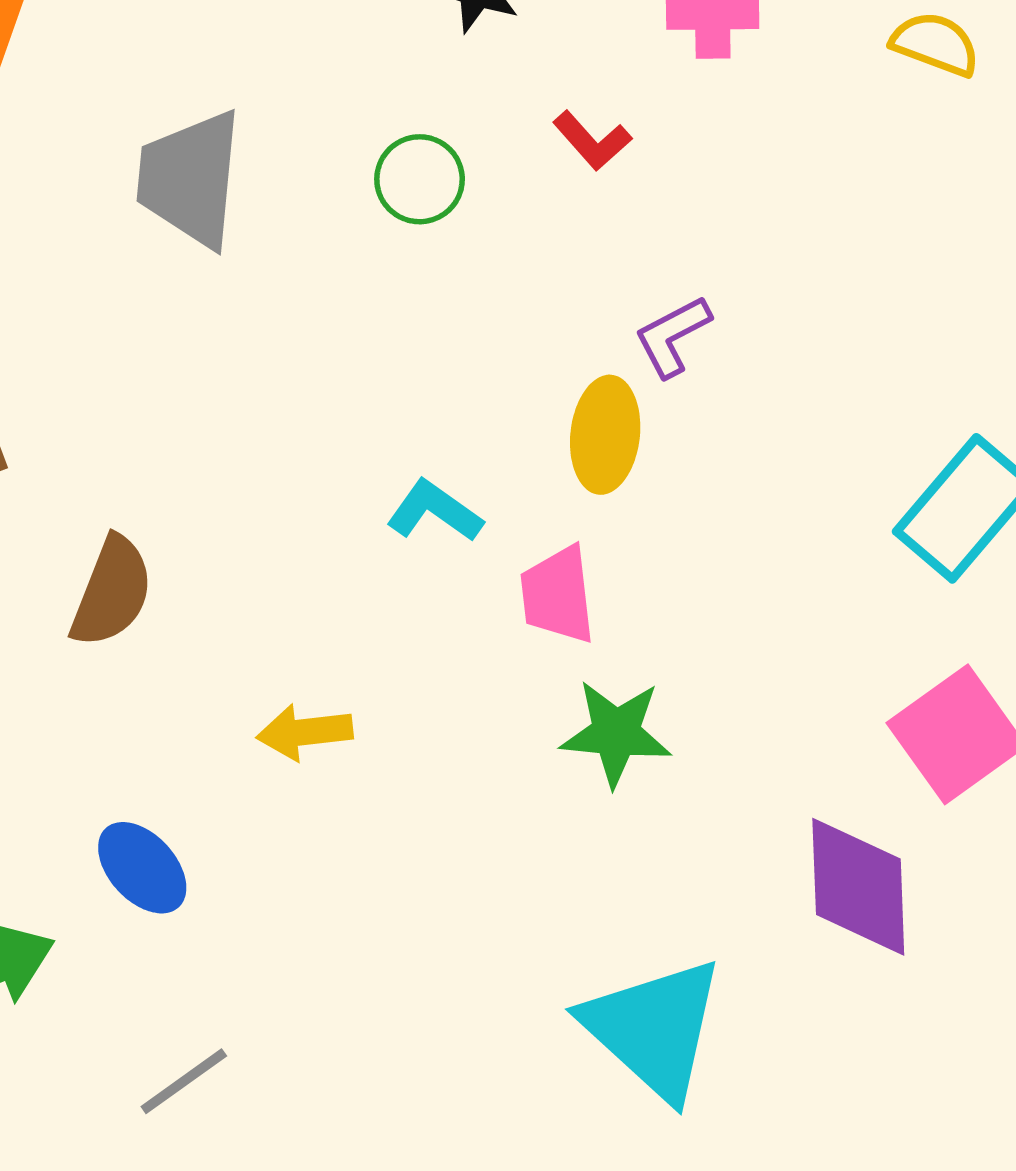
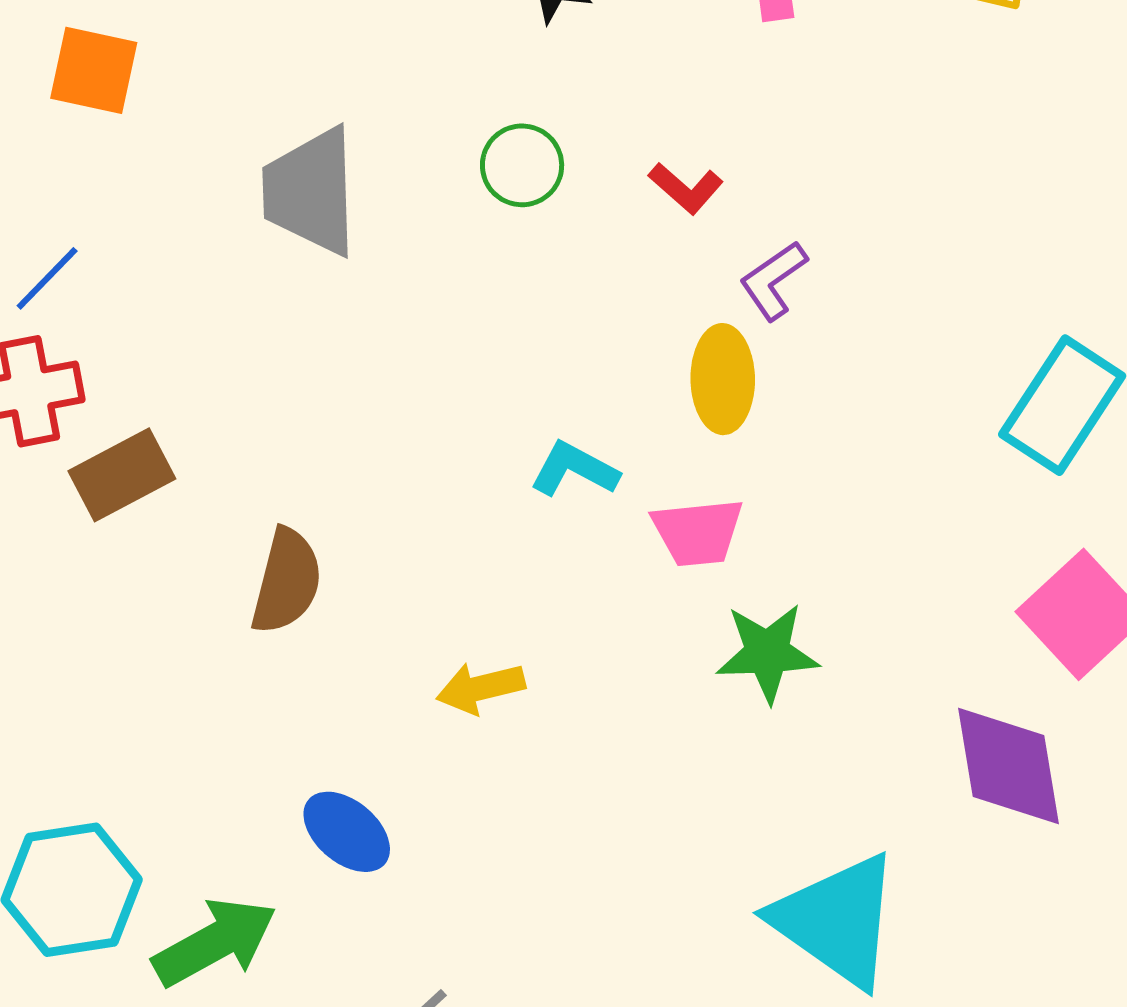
red L-shape: (592, 141) -> (686, 188), moved
pink trapezoid: (558, 595) -> (698, 532), turned -82

